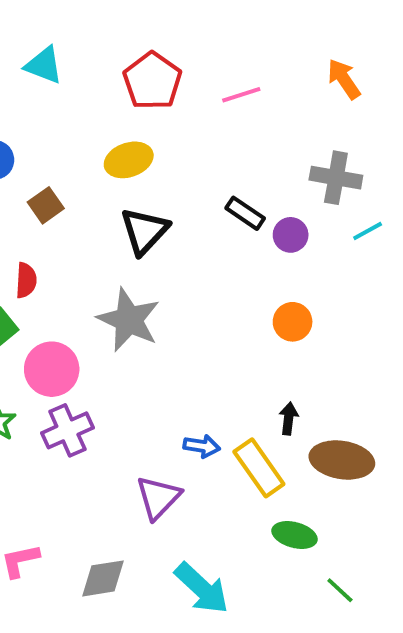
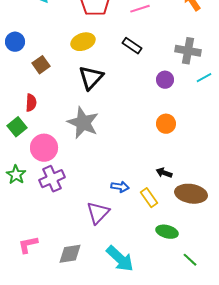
black rectangle: (245, 213) -> (132, 46), moved
black arrow: (289, 419) -> (164, 173), turned -77
yellow rectangle: (259, 468) -> (149, 198), size x0.7

